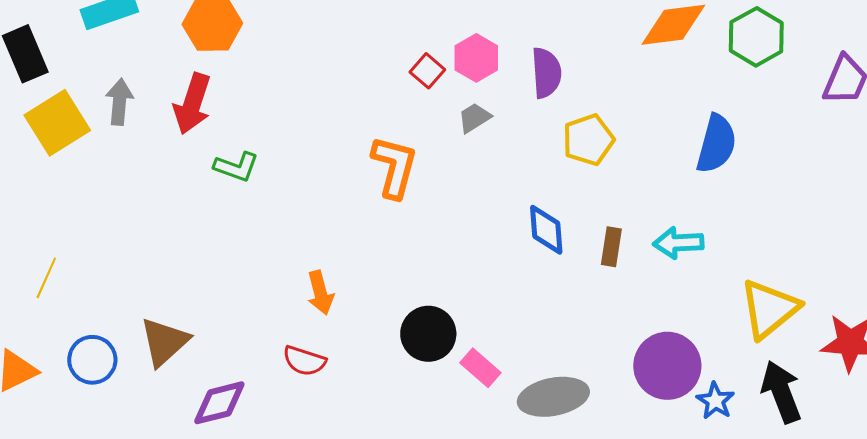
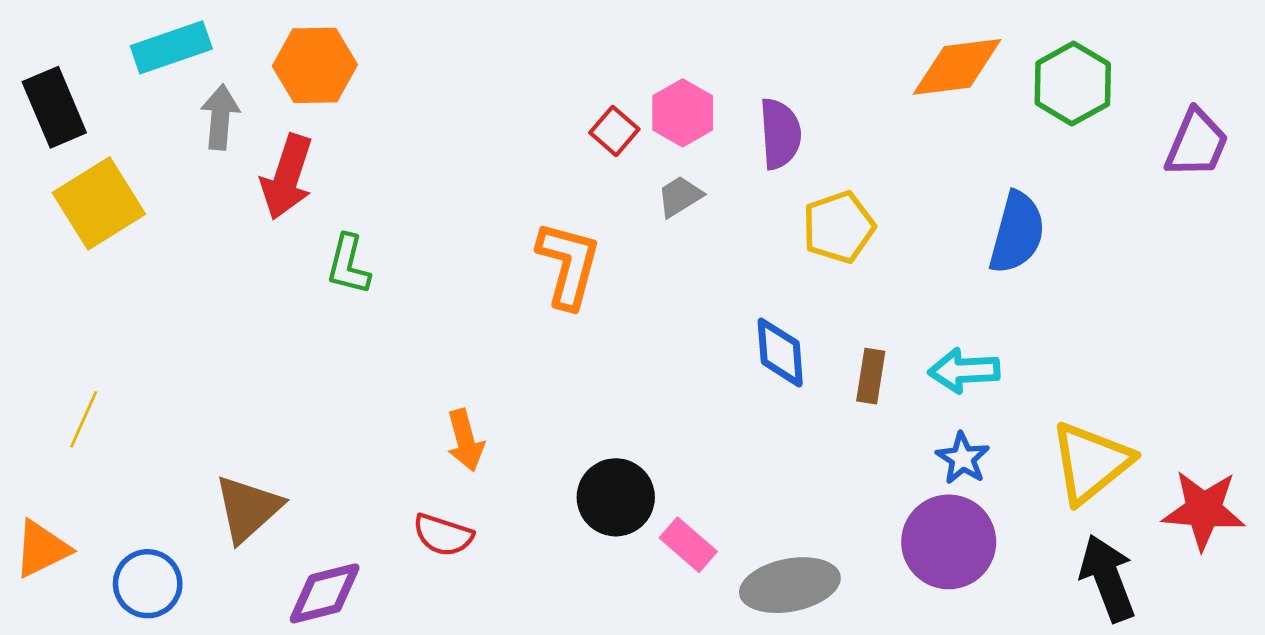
gray arrow: (119, 102) -> (220, 117), moved
green L-shape: (236, 167) -> (348, 265), turned 84
blue circle: (92, 360) -> (148, 584), moved
blue star: (715, 401) -> (963, 458), moved

